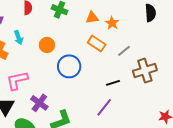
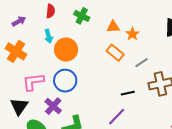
cyan arrow: (18, 38) -> (48, 36), moved
orange circle: (47, 45) -> (66, 50), size x1.5
blue circle: (69, 66) -> (65, 81), moved

